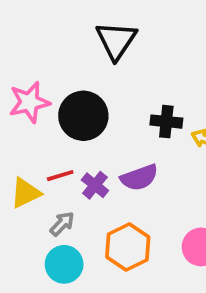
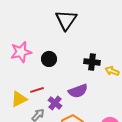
black circle: (83, 116) -> (49, 59), size x0.6
purple cross: (95, 185) -> (55, 103), moved

